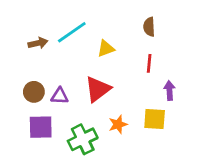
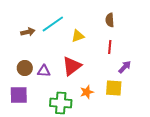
purple arrow: (169, 91) -> (125, 67), turned 48
purple square: (41, 127) -> (19, 95), moved
green cross: (83, 139) -> (61, 103), turned 30

